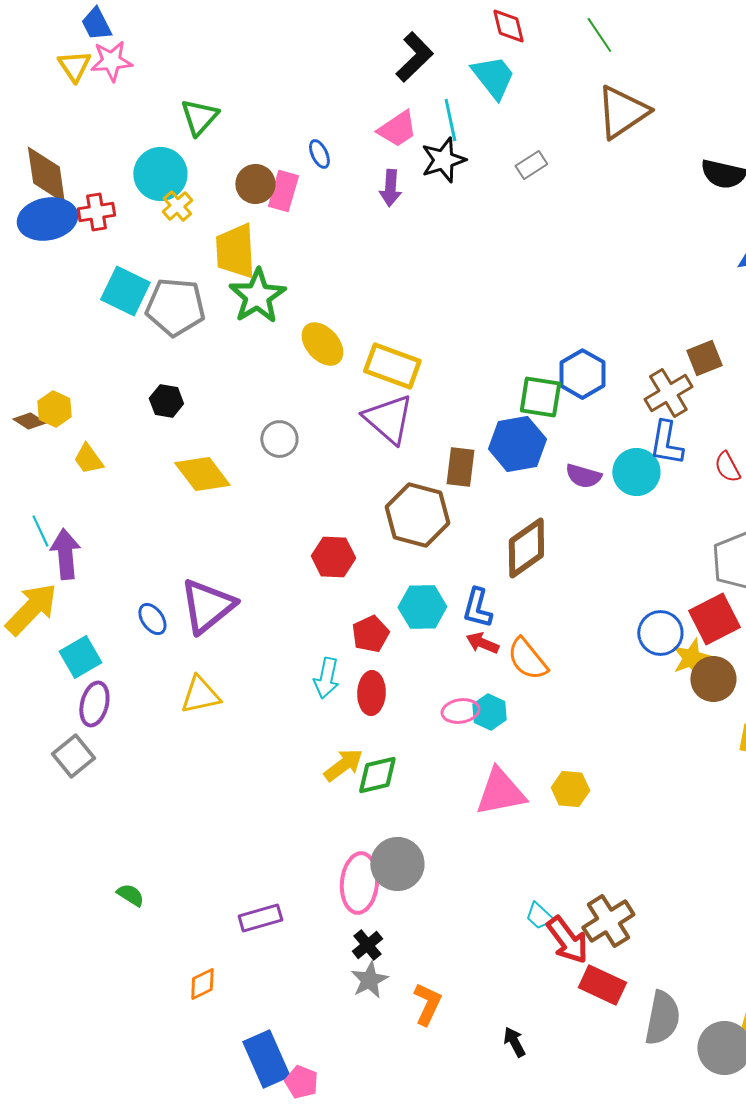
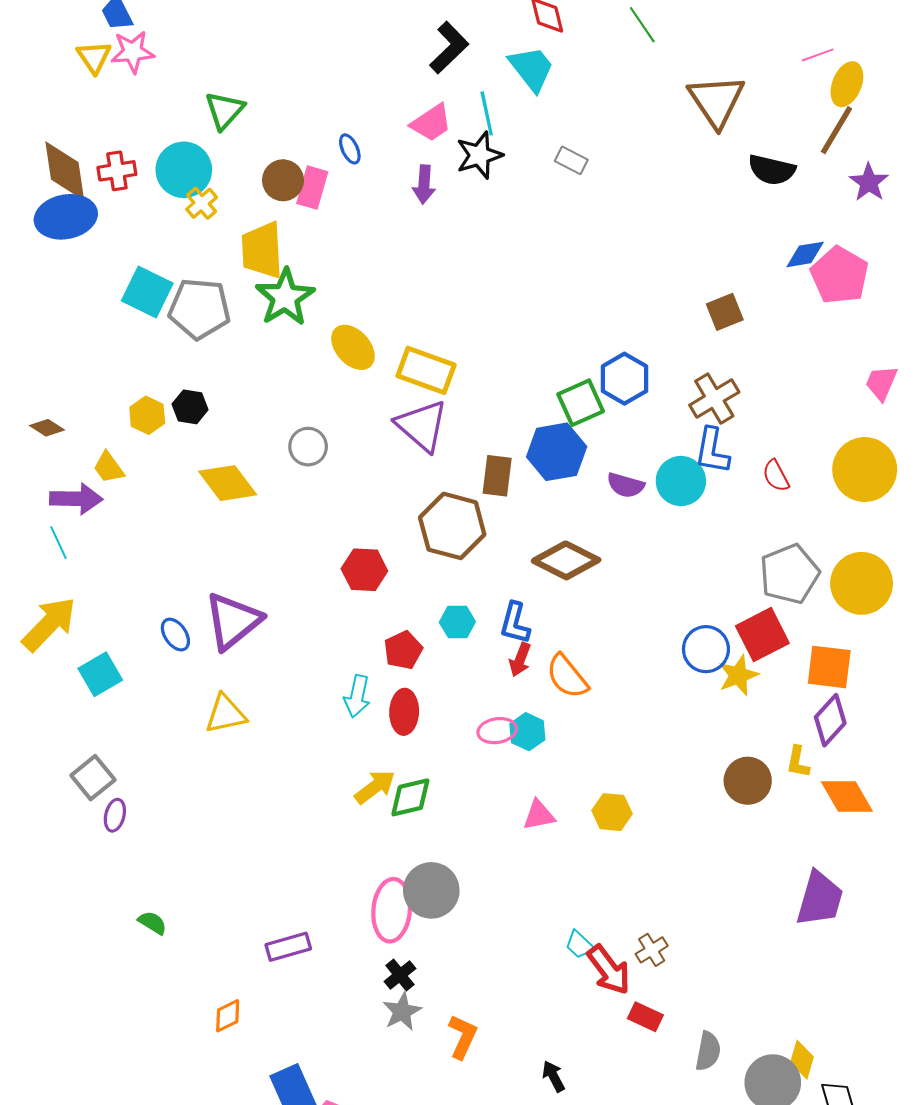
brown triangle: (622, 112) -> (716, 101), moved, turned -30
gray rectangle: (531, 165) -> (571, 160), turned 60
red cross: (96, 212) -> (117, 171), moved
brown square: (704, 358) -> (725, 312), moved
green square: (540, 397) -> (581, 403), turned -33
yellow hexagon: (54, 409) -> (147, 415), moved
brown diamond: (526, 548) -> (566, 560), turned 62
purple arrow: (65, 554) -> (76, 499), moved, turned 96
cyan hexagon: (422, 607) -> (457, 622), size x0.7
red arrow: (482, 643) -> (520, 660), turned -92
brown circle: (713, 679) -> (748, 781), moved
purple ellipse: (94, 704) -> (115, 815), moved, size x0.7
pink triangle: (500, 792) -> (539, 815), size x0.6
brown cross: (608, 921) -> (652, 950), size x0.6
red rectangle: (602, 985) -> (645, 1017), size x0.7
gray semicircle: (662, 1018) -> (708, 1051), size x0.7

